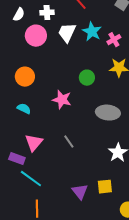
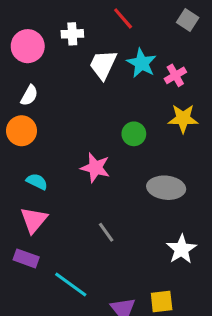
white semicircle: (19, 15) -> (29, 95), moved
pink circle: (36, 36) -> (28, 46), moved
orange circle: (25, 77) -> (22, 131), moved
pink triangle: (34, 143) -> (34, 220), moved
cyan line: (31, 179) -> (71, 285), moved

